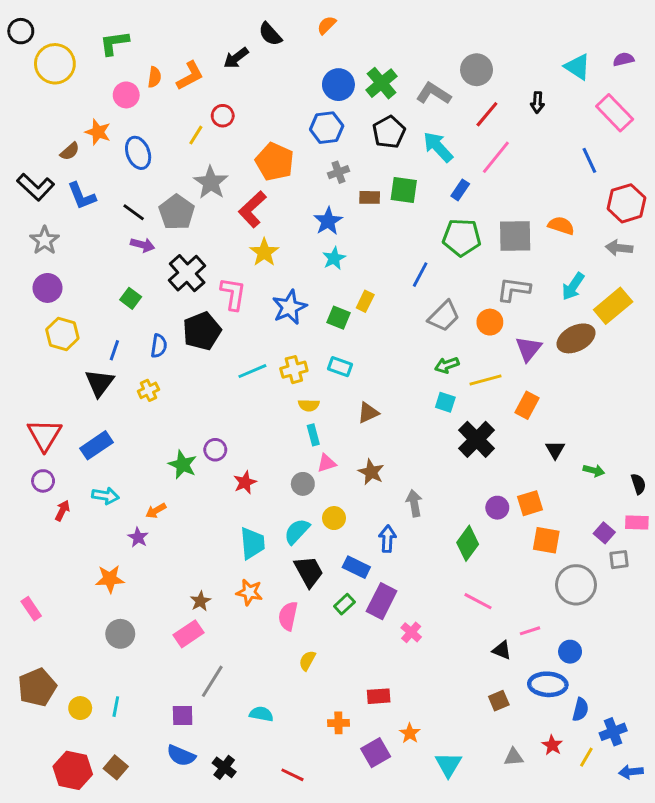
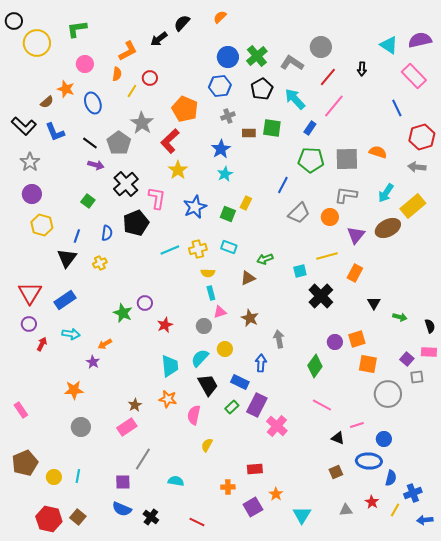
black semicircle: (270, 34) -> (182, 23), turned 84
purple semicircle: (623, 59) -> (420, 40), size x1.6
orange semicircle: (154, 77) -> (117, 74), moved
green arrow: (447, 365) -> (265, 259), moved
cyan square: (445, 402) -> (300, 271), turned -32
pink cross: (411, 632) -> (277, 426), size x1.5

